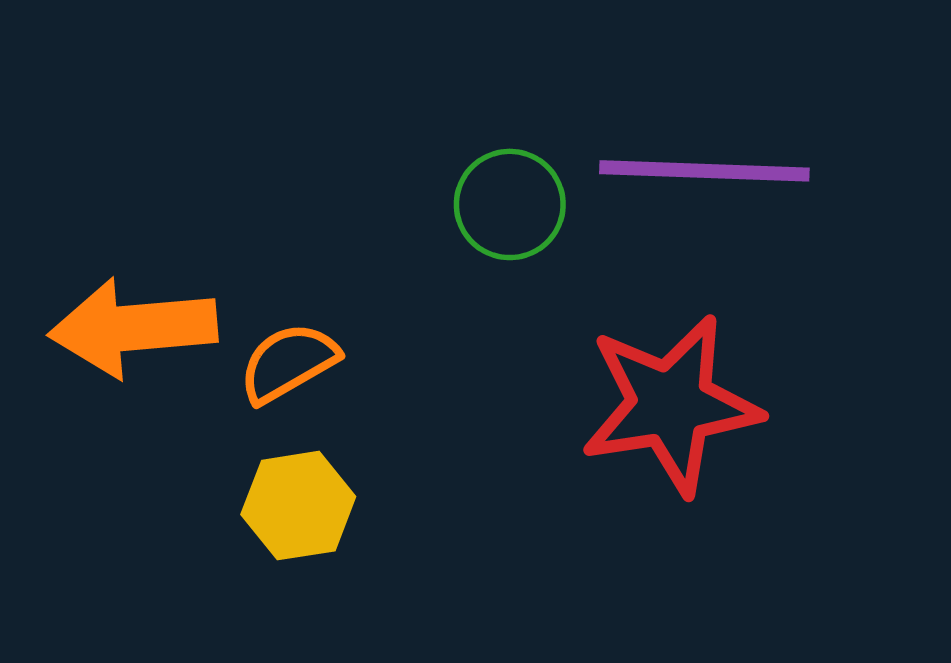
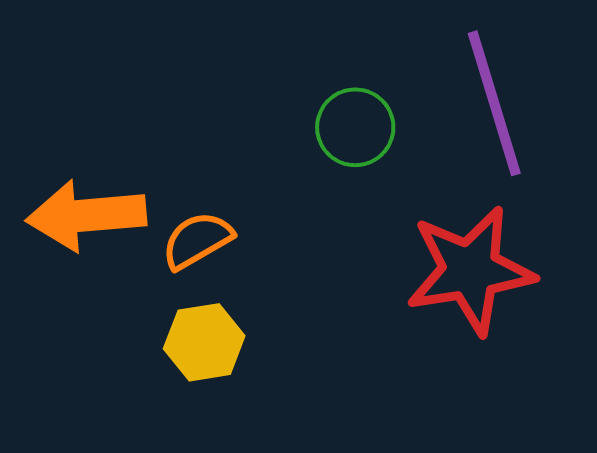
purple line: (704, 171) -> (494, 103), turned 71

